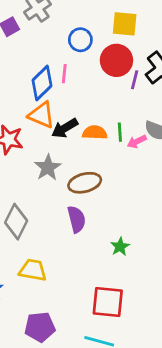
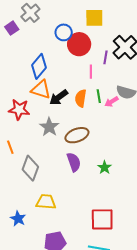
red circle: (116, 60) -> (79, 44), moved
pink line: (64, 74) -> (91, 72), moved
orange semicircle: (95, 133) -> (81, 98), turned -78
green star: (120, 247) -> (105, 167), moved

